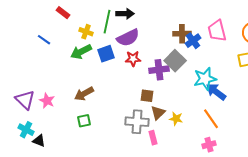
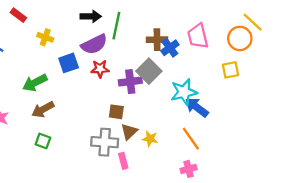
green line: (107, 22) -> (116, 26), moved
green arrow: (81, 52) -> (35, 83), moved
green square: (84, 121) -> (43, 141), turned 32

